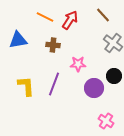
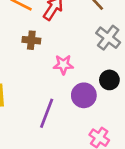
purple line: (54, 84) -> (47, 113), moved

